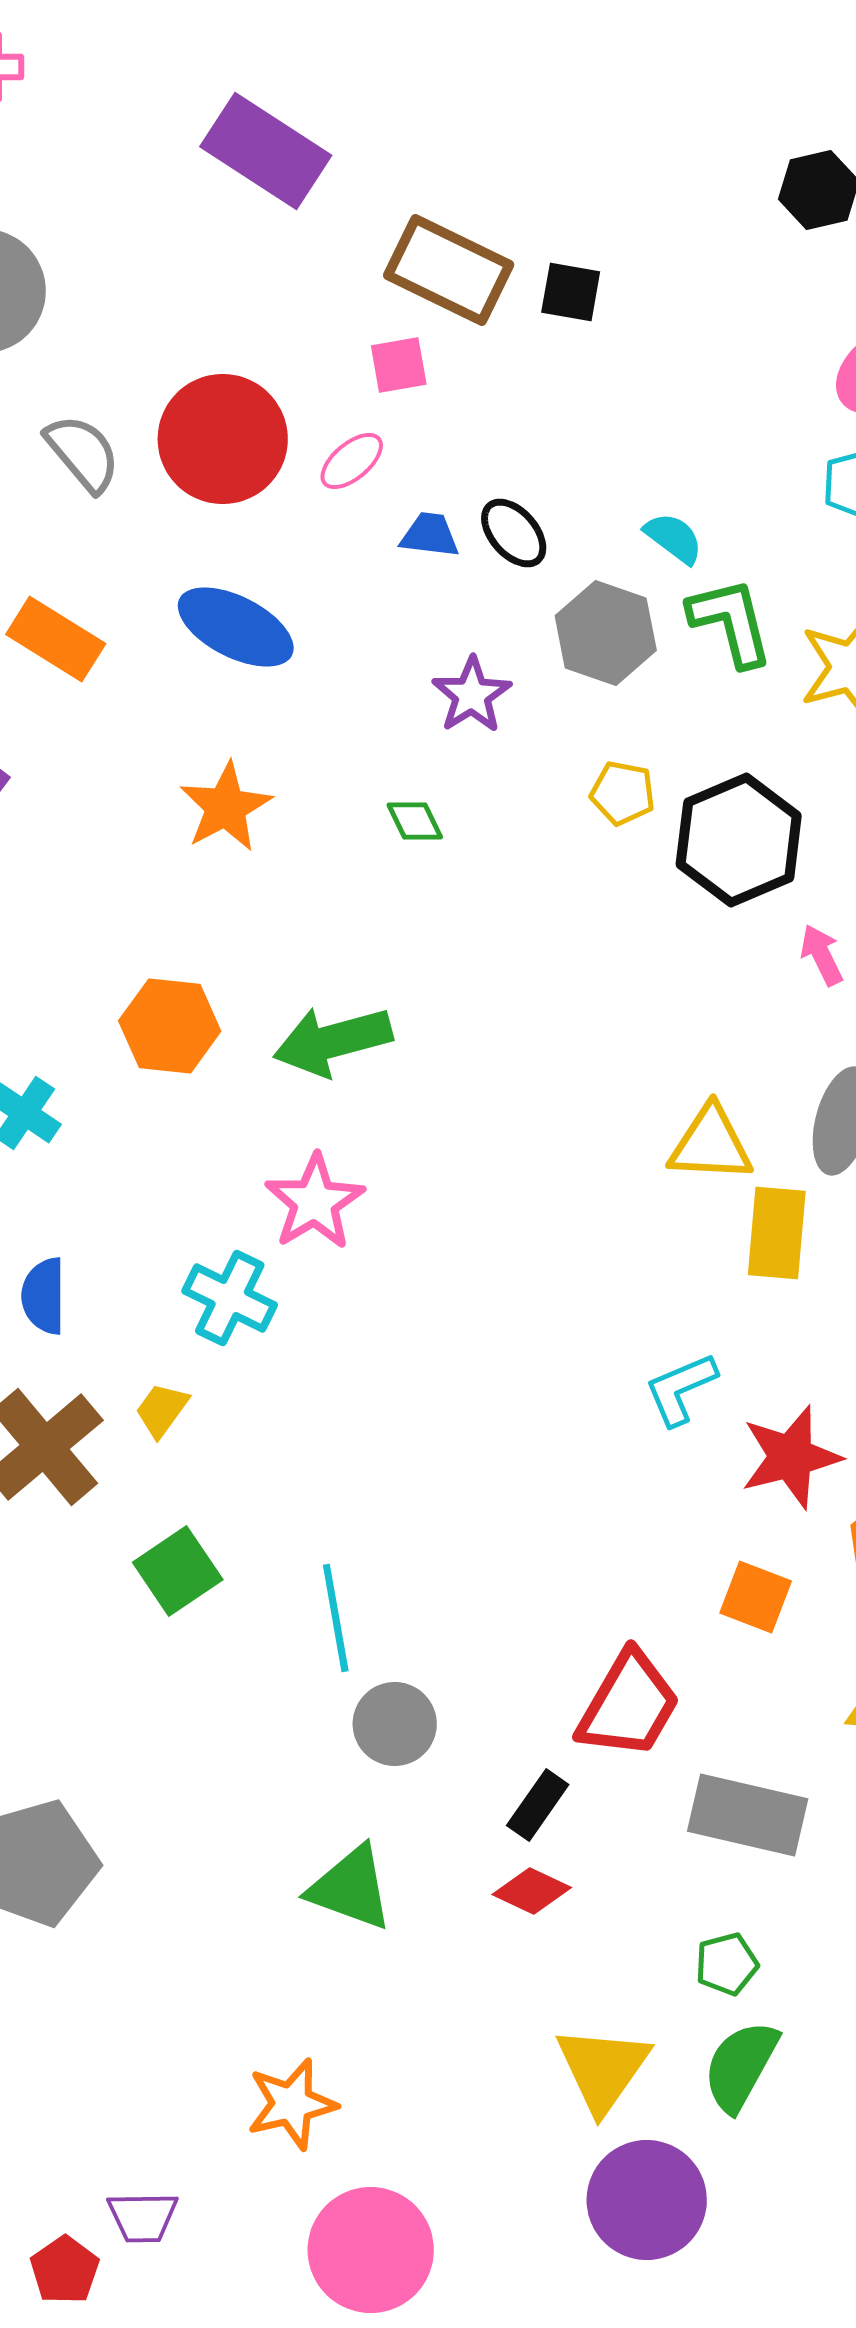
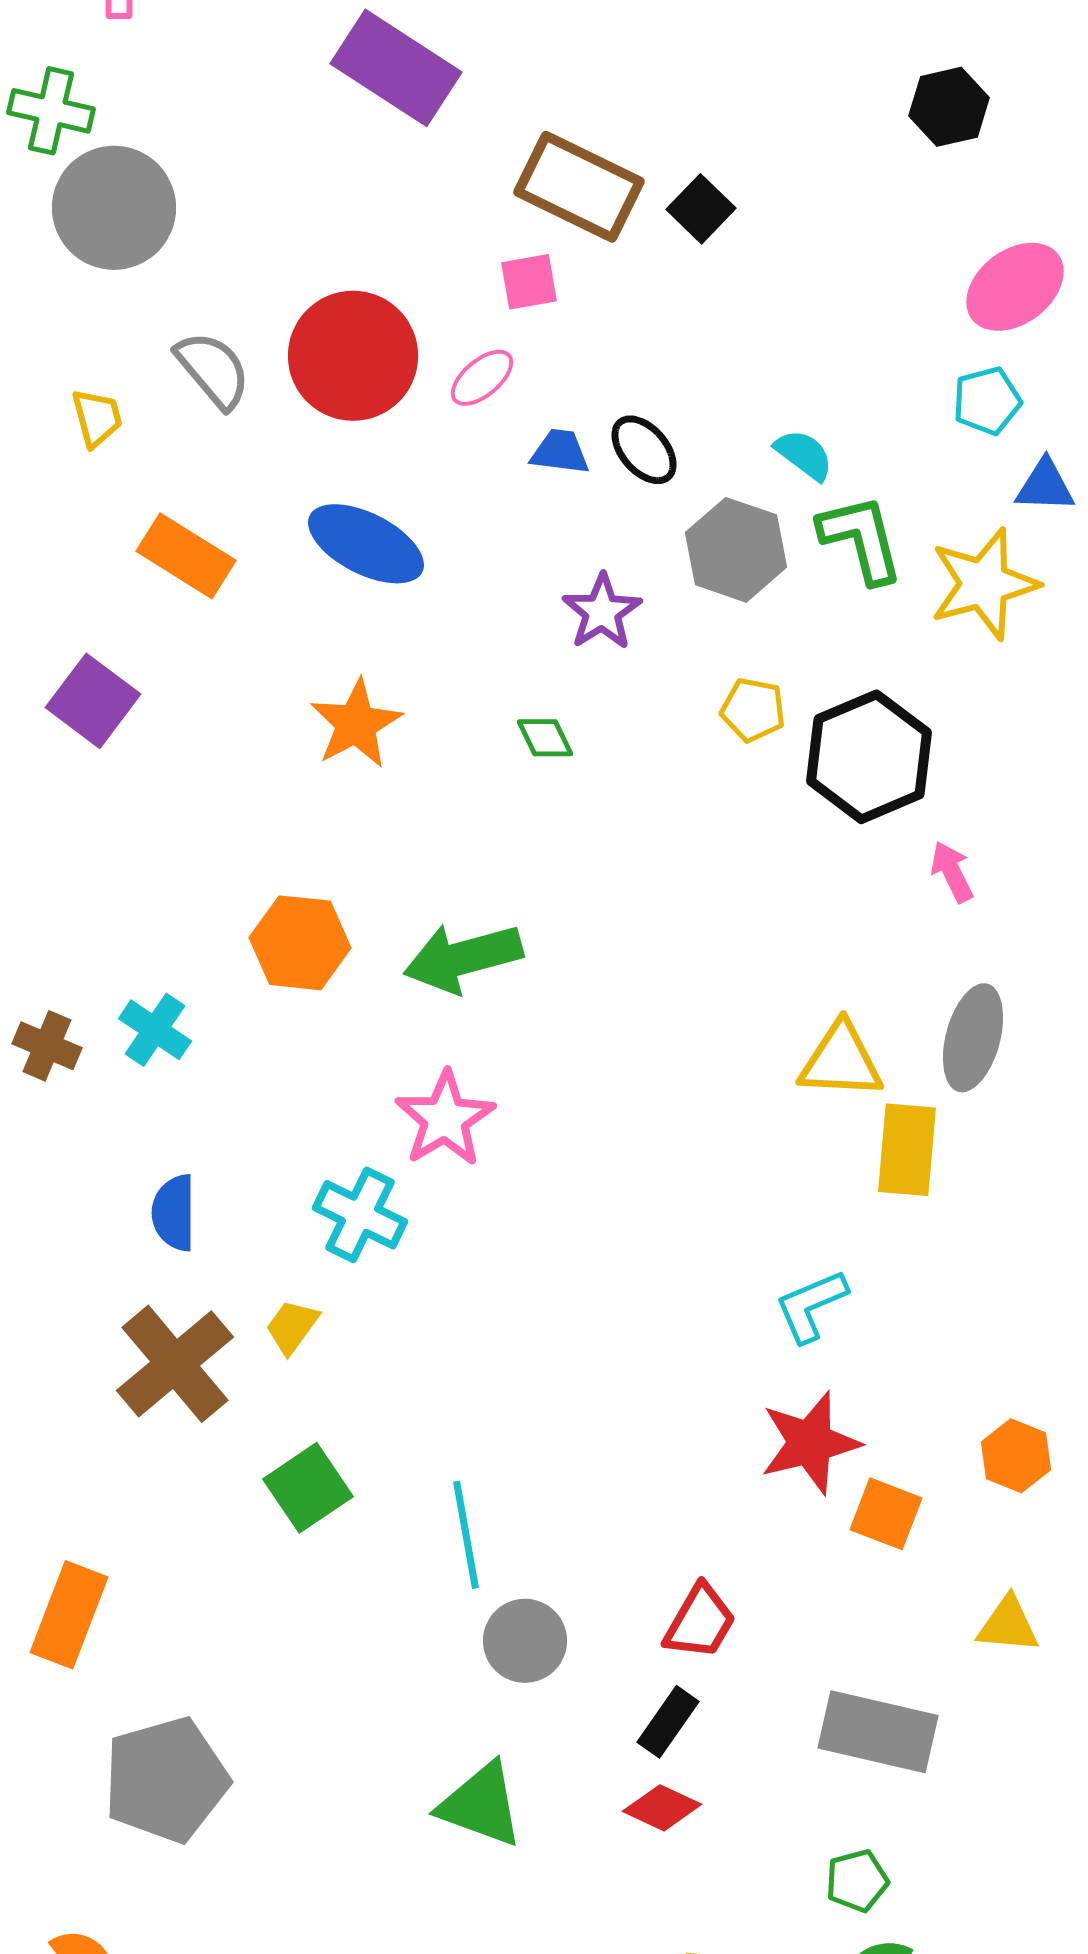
black square: (571, 292) -> (701, 209), turned 34
red star: (791, 1457) -> (810, 1443), moved
red trapezoid: (629, 1705) -> (700, 1622), moved, size x0.7

